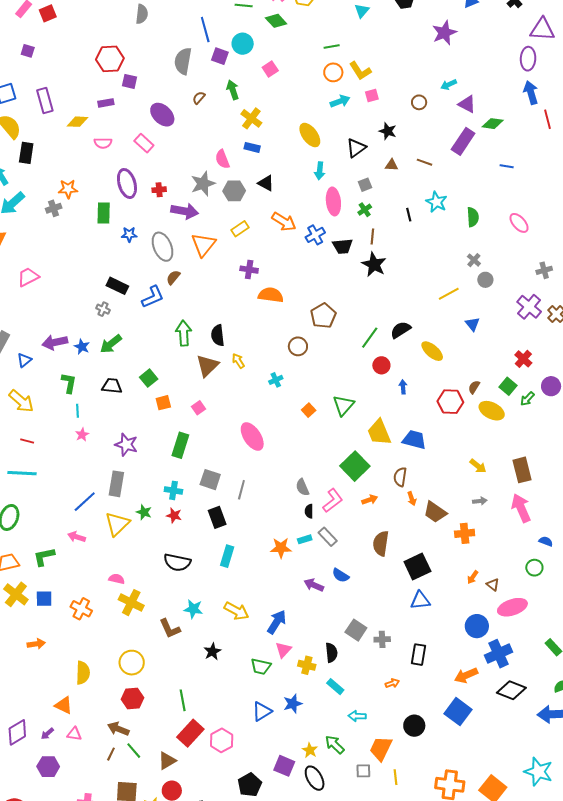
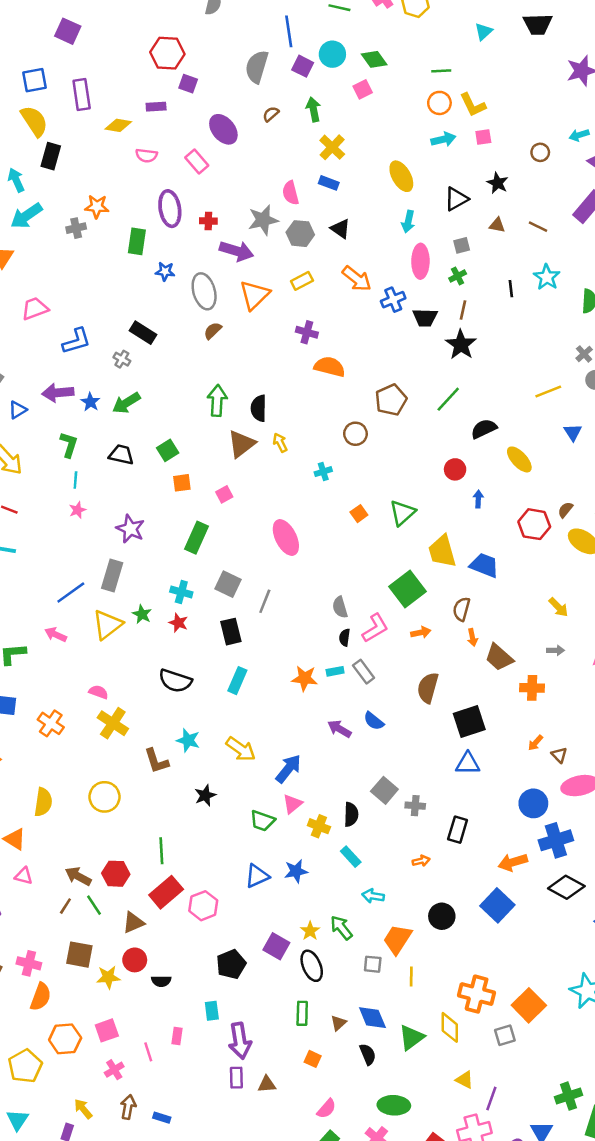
green diamond: (276, 21) -> (374, 59), moved
purple square: (28, 51) -> (68, 31), size x1.5
blue L-shape: (153, 297) -> (76, 341), moved
green line: (370, 338) -> (448, 399), moved
red hexagon: (133, 699) -> (116, 874), moved

